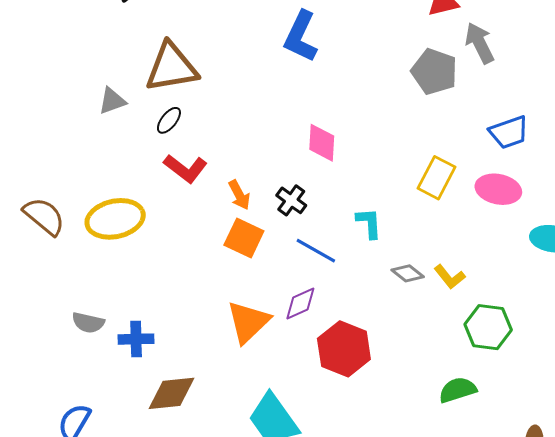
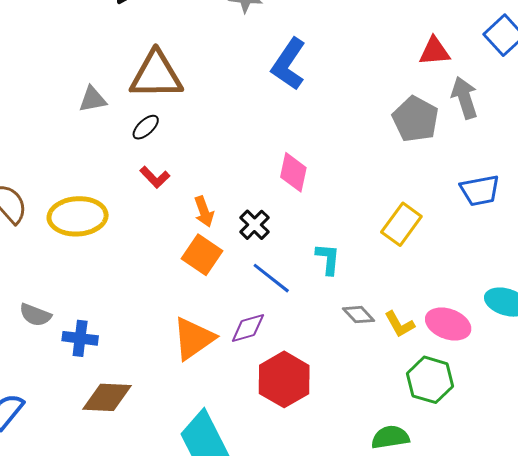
red L-shape: (186, 168) -> (155, 177), size x0.7
pink ellipse: (498, 189) -> (448, 324), moved

